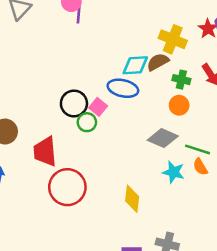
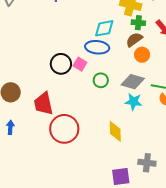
brown semicircle: (158, 62) -> (134, 40), moved
green cross: (181, 80) -> (138, 23), moved
green circle: (87, 122) -> (101, 80), moved
cyan star: (174, 172) -> (134, 102), moved

